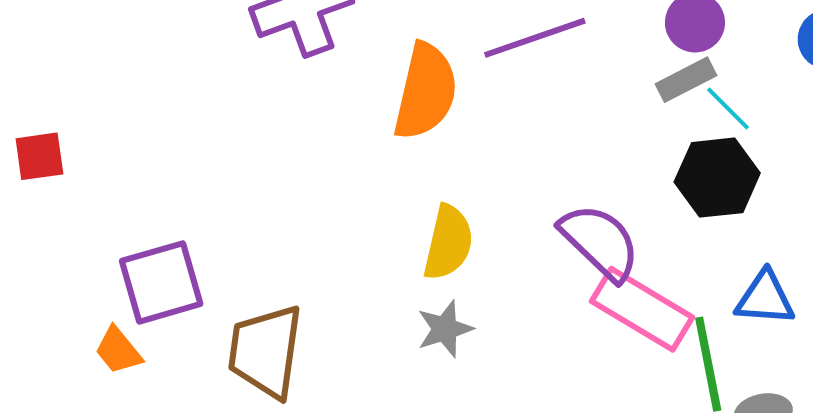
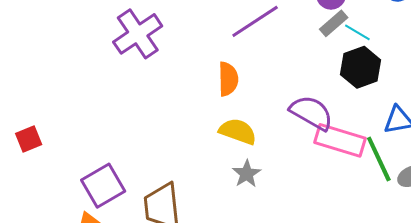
orange semicircle: (425, 91) -> (228, 79), moved, size x0.7
yellow semicircle: (448, 243) -> (238, 131), turned -69

